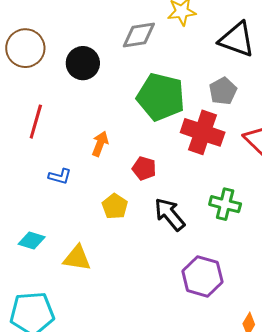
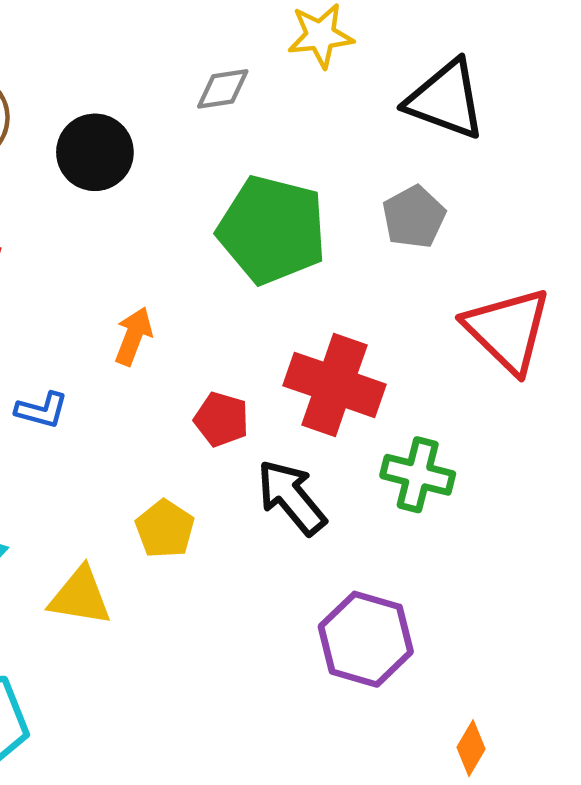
gray diamond: (139, 35) -> (223, 89), size x0.7
red cross: (203, 132) -> (334, 385), moved
red pentagon: (144, 168) -> (221, 419), moved
yellow pentagon: (115, 206) -> (165, 529), moved

